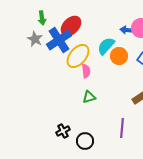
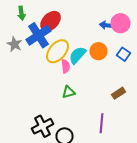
gray star: (35, 39) -> (14, 44), moved
cyan semicircle: (106, 46) -> (78, 55), moved
black cross: (63, 131) -> (42, 126), size x1.5

